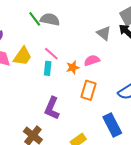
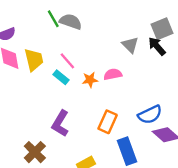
yellow trapezoid: (22, 56) -> (34, 60), turned -55
cyan rectangle: (48, 68) -> (61, 77), turned -64
orange rectangle: (89, 90) -> (108, 122), moved

